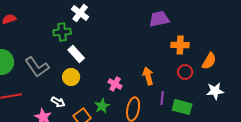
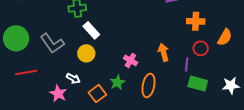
white star: (215, 91) -> (231, 85), moved
purple line: (162, 98) -> (187, 64), moved

